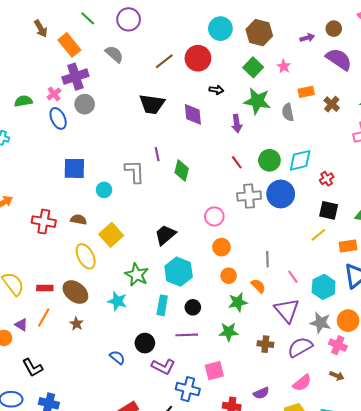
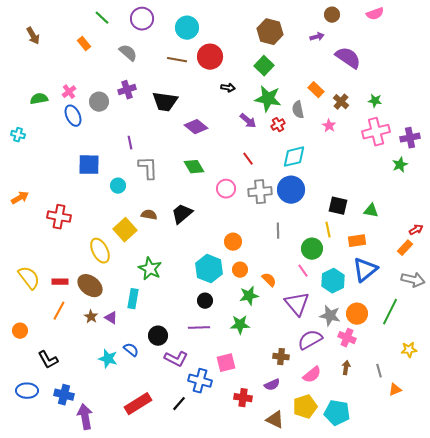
brown arrow: (41, 29) -> (33, 36), moved
cyan circle: (220, 29) -> (187, 28), moved
brown circle: (334, 29) -> (332, 15), moved
orange rectangle: (69, 45) -> (84, 44), size x0.6
brown line: (164, 61) -> (177, 60), turned 48
pink star: (284, 66) -> (329, 126), moved
purple cross: (75, 77) -> (127, 90), moved, size x0.7
orange rectangle: (306, 92) -> (316, 90), turned 56
purple diamond: (193, 114) -> (196, 127), moved, turned -45
purple arrow: (237, 124) -> (248, 121), turned -42
purple line: (157, 154) -> (130, 143), moved
green circle: (269, 160) -> (312, 249), moved
cyan diamond: (300, 160) -> (294, 157), moved
green diamond: (182, 171) -> (194, 167), turned -45
red cross: (327, 179) -> (278, 125), moved
pink circle: (214, 216) -> (226, 189), moved
brown semicircle: (79, 220) -> (149, 215), moved
black trapezoid: (165, 235) -> (182, 214), moved
yellow line: (318, 235) -> (328, 230), turned -63
gray line: (267, 259) -> (278, 231), moved
cyan hexagon: (179, 272) -> (209, 269), moved
cyan star: (117, 301) -> (108, 359), moved
cyan rectangle: (162, 305) -> (133, 299), moved
purple triangle: (21, 325) -> (111, 318), moved
brown cross: (265, 344) -> (281, 357), moved
brown arrow: (337, 376) -> (346, 368), turned -104

